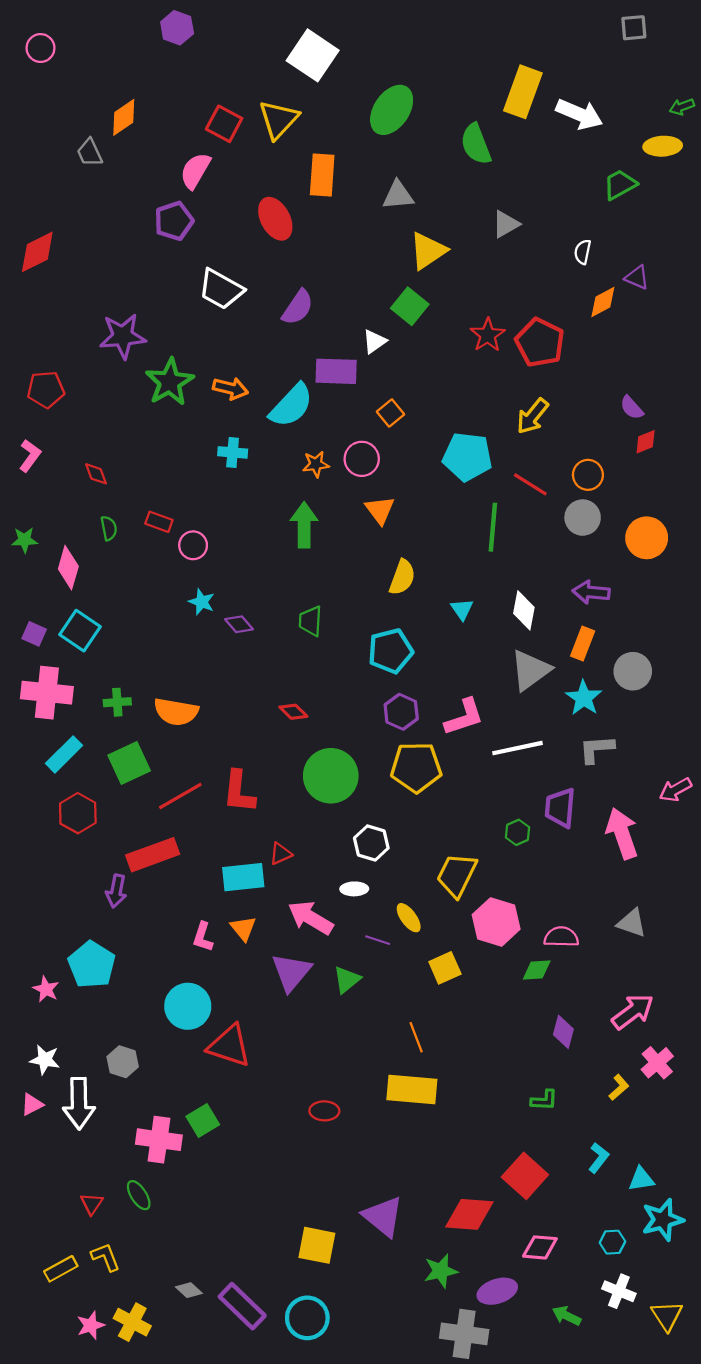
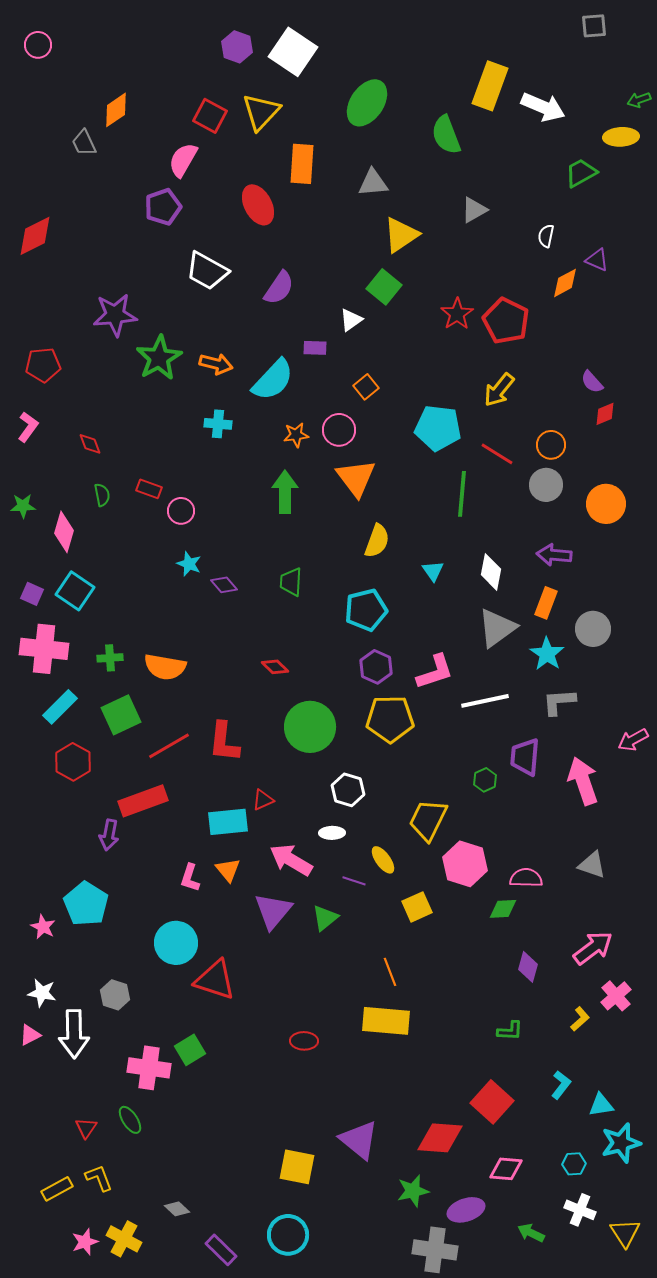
purple hexagon: (177, 28) -> (237, 47), moved
purple rectangle: (336, 371) -> (315, 348), size x0.6
orange triangle: (380, 510) -> (356, 478), size x1.4
purple rectangle: (242, 1306) -> (221, 1250), moved, size x0.7

